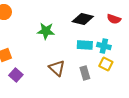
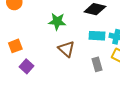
brown triangle: (57, 68) -> (66, 49), moved

